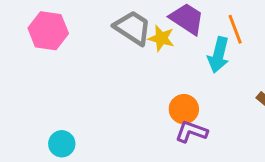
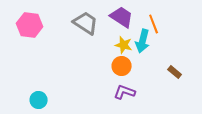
yellow star: (161, 38) -> (124, 45), moved
orange circle: (184, 109) -> (122, 66), moved

